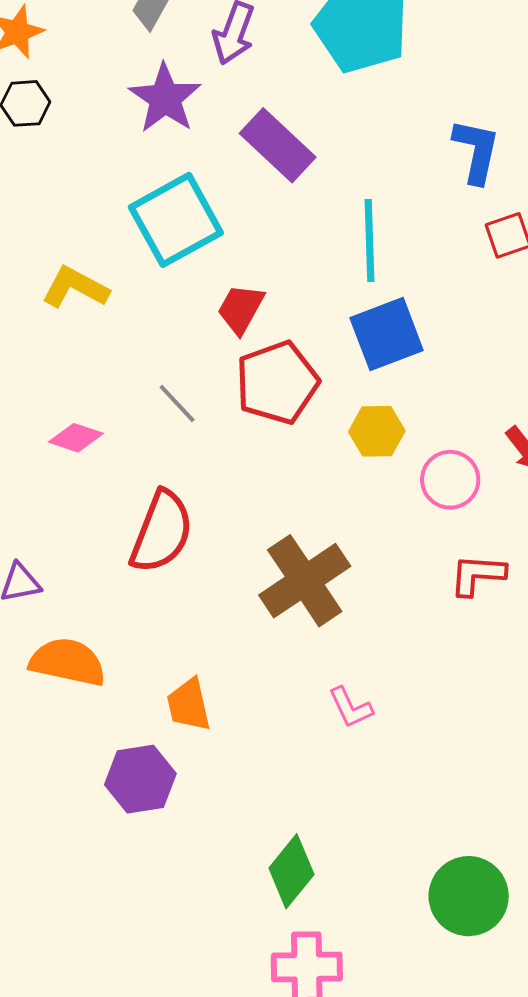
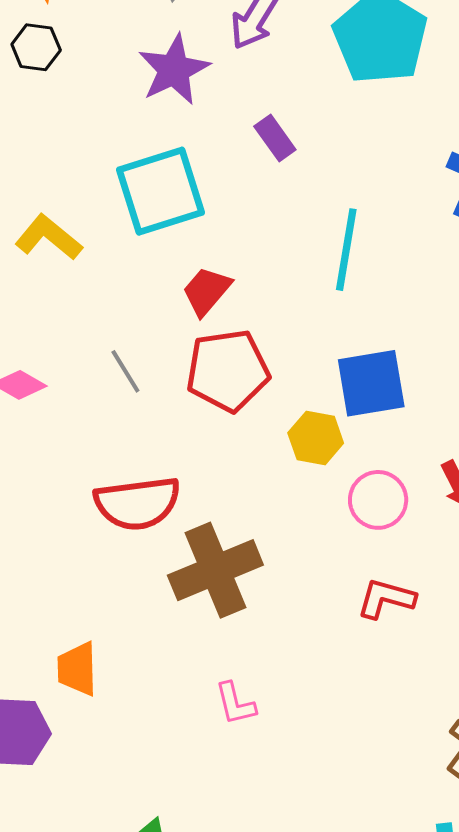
purple rectangle: (278, 145) -> (275, 138), size x0.6
blue square: (387, 334) -> (371, 383), moved
red semicircle: (162, 532) -> (137, 503), moved, turned 50

